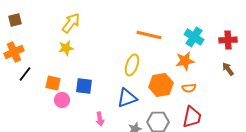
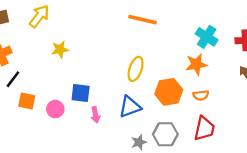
yellow arrow: (71, 23) -> (39, 16), moved
orange line: (149, 35) -> (142, 20), moved
orange square: (53, 83) -> (27, 101), moved
pink arrow: (100, 119) -> (95, 115), moved

